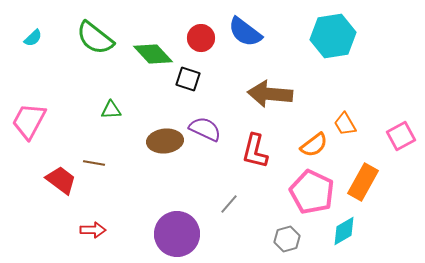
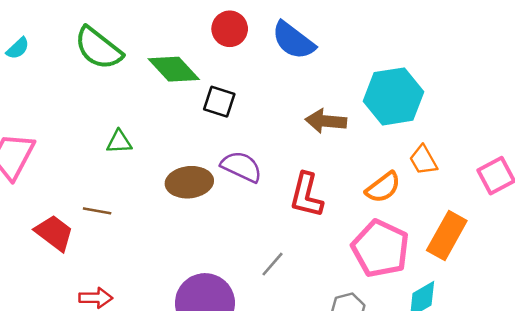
cyan hexagon: (333, 36) -> (393, 96), moved
red circle: (201, 38) -> (230, 29), moved
brown arrow: (270, 94) -> (326, 121), size x0.7

